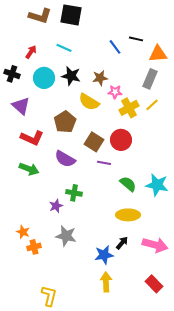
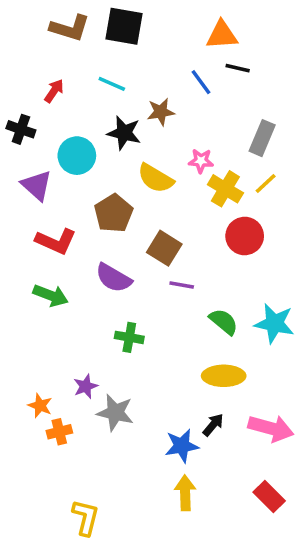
orange triangle: (158, 54) -> (222, 35), moved
cyan circle: (44, 78) -> (77, 156), moved
brown star: (100, 78) -> (161, 112), moved
yellow cross: (129, 108) -> (225, 189), turned -30
red circle: (121, 140) -> (245, 236), moved
purple star: (56, 206) -> (86, 386), moved

